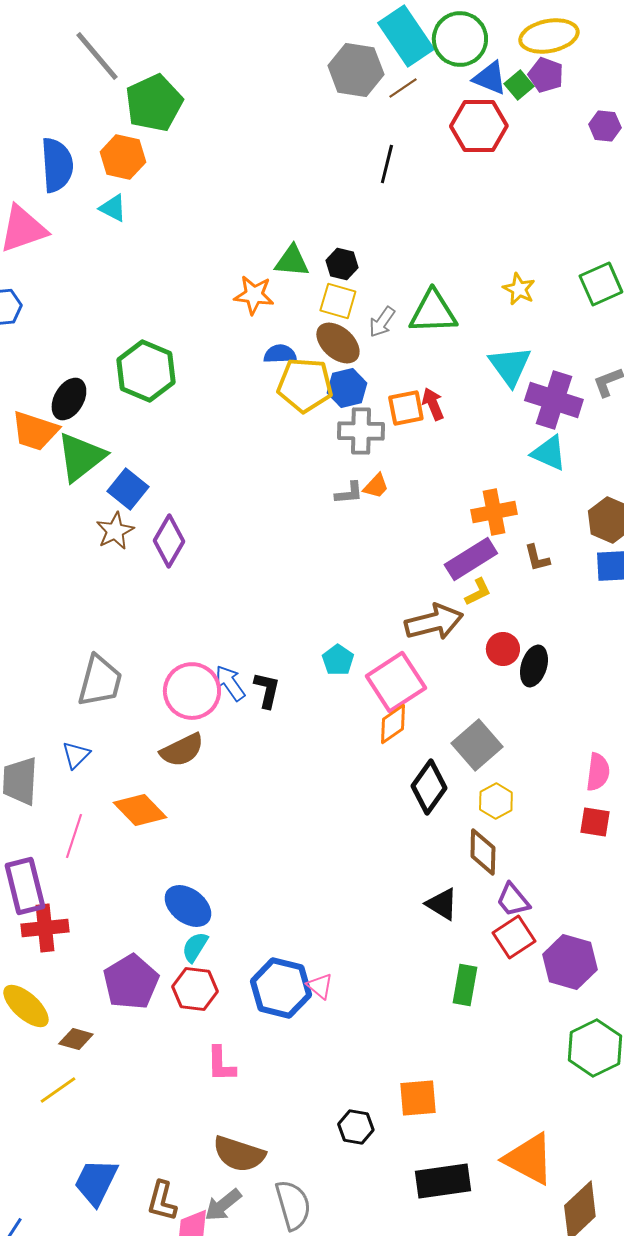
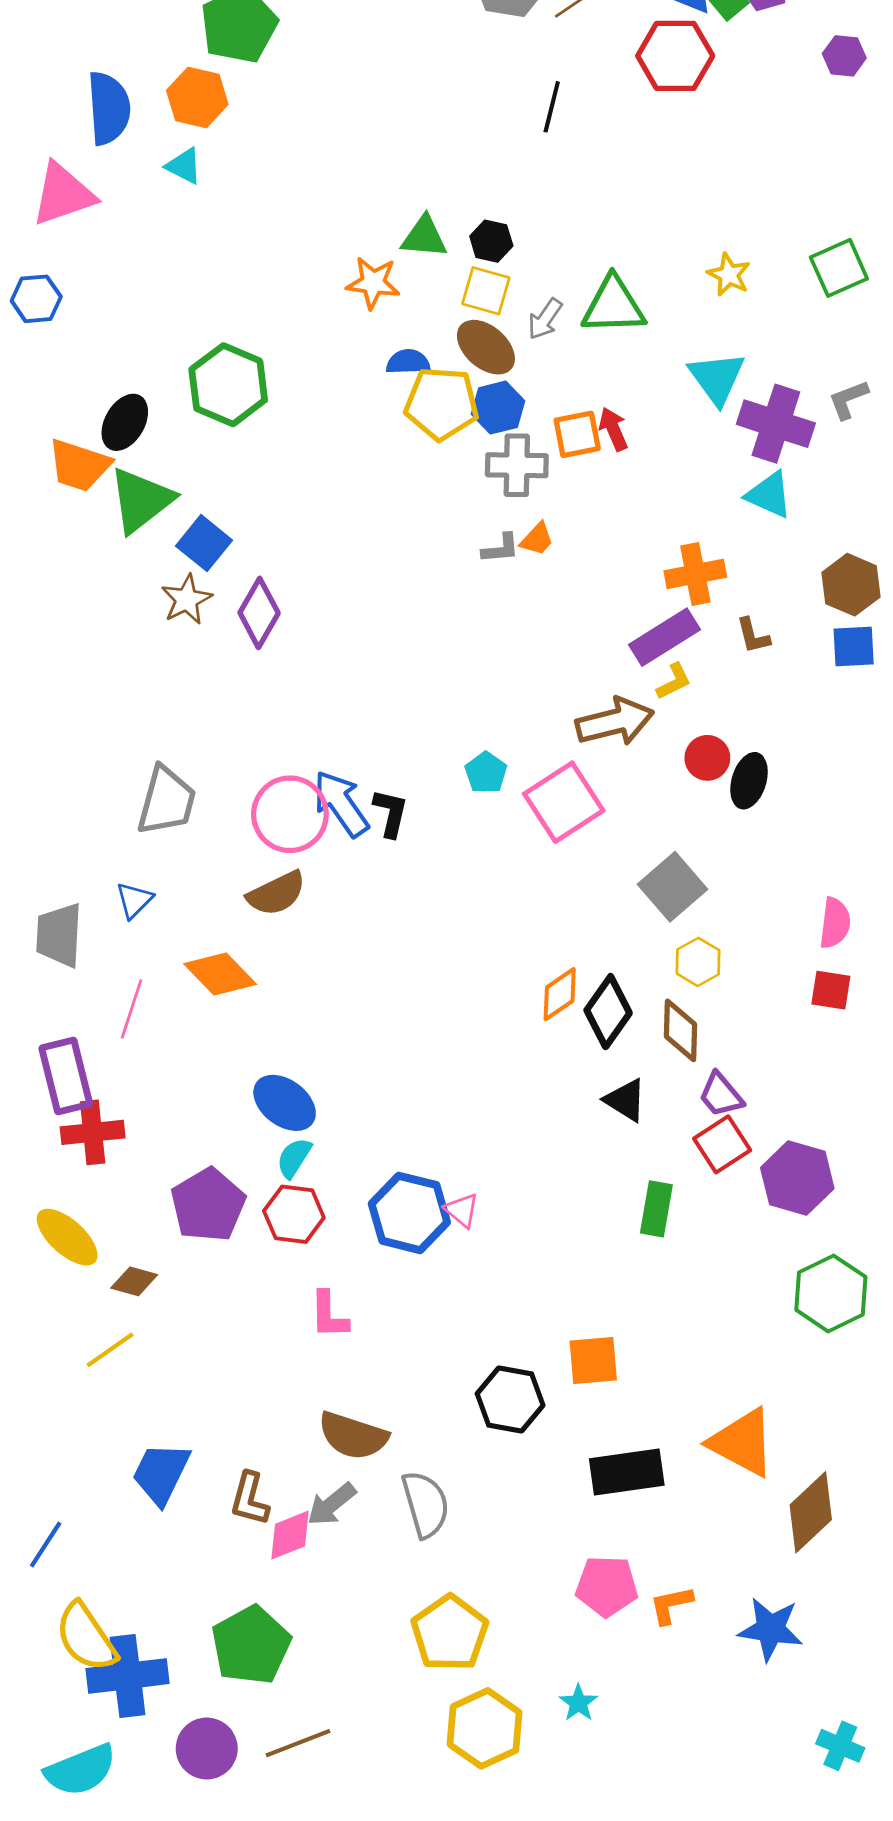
blue arrow: (230, 683) -> (341, 804), size x1.4
orange diamond: (393, 724) -> (560, 994), moved
black diamond: (429, 787) -> (608, 1012), moved
black hexagon: (356, 1127) -> (510, 1399), size x1.4

